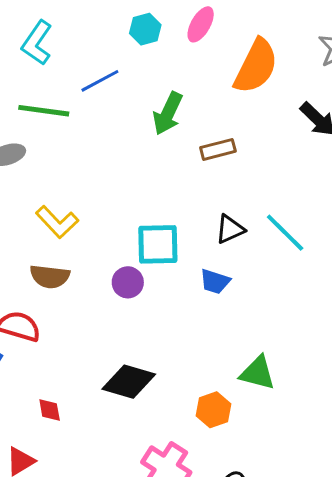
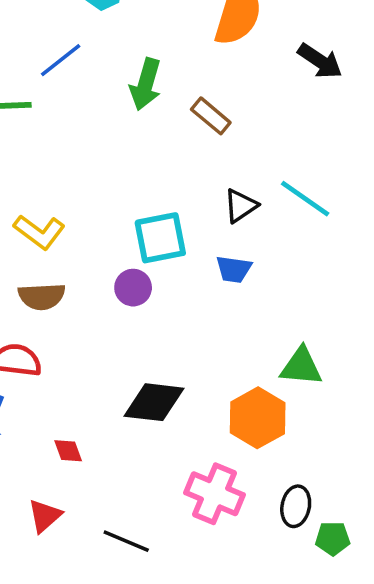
brown rectangle: (218, 149) -> (211, 116), turned 64
orange hexagon: (213, 410) -> (258, 418), size x1.4

